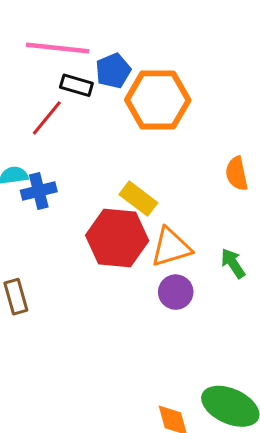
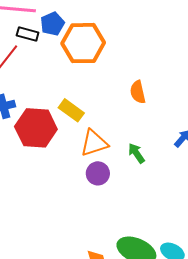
red hexagon: (117, 238) -> (36, 128), moved

